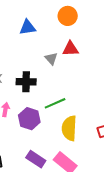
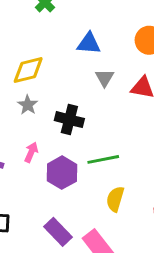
gray triangle: (51, 58) -> (104, 78), moved
yellow semicircle: (69, 128) -> (115, 199), size x0.7

